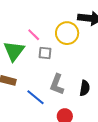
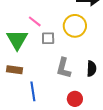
yellow circle: (67, 33) -> (75, 26), moved
blue line: (36, 97) -> (33, 91), moved, turned 48

